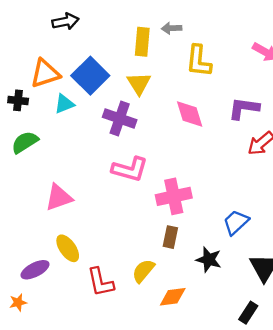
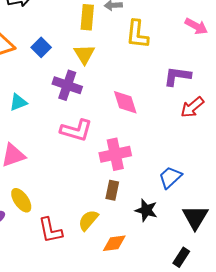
blue square: (90, 76) -> (41, 47), size x0.6
cyan triangle: (64, 104) -> (18, 102), moved
pink diamond: (190, 114) -> (125, 102), moved

